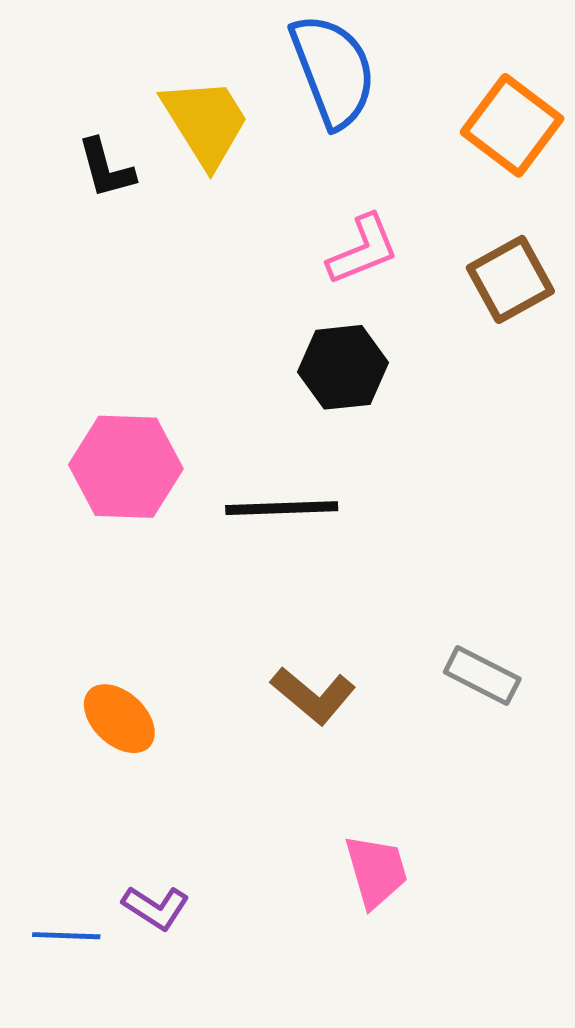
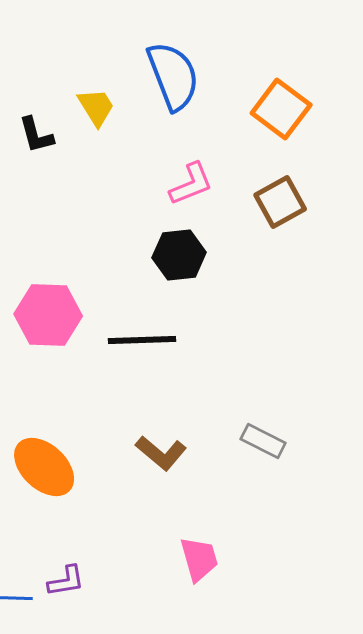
yellow trapezoid: (205, 122) -> (96, 107), size x0.7
orange ellipse: (119, 719) -> (44, 467), size x1.4
purple L-shape: (156, 908) -> (66, 581), turned -42

